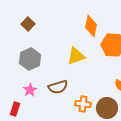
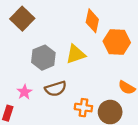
brown square: (28, 24) -> (22, 19), size x1.5
gray hexagon: (30, 59) -> (43, 58), moved

